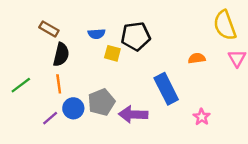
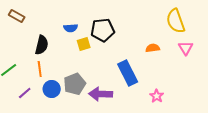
brown rectangle: (49, 29) -> (17, 16), moved
yellow square: (112, 53) -> (84, 44), turned -32
purple line: (50, 118) -> (25, 93), moved

